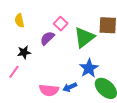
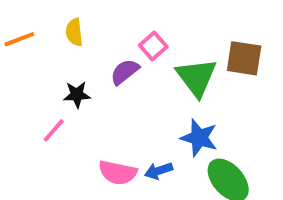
green triangle: (84, 37) -> (196, 77), turned -35
blue star: (89, 68) -> (199, 138), turned -30

